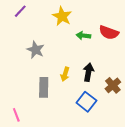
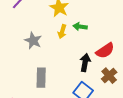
red semicircle: (109, 33) -> (105, 51), moved, turned -54
yellow arrow: (65, 74) -> (62, 32), moved

